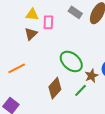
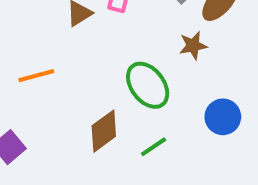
brown star: (91, 76) -> (193, 46), moved

